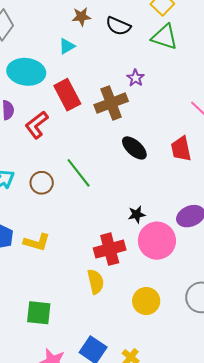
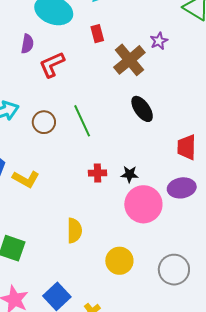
red rectangle: (67, 95) -> (97, 34), moved, size x0.6
brown cross: (111, 103) -> (129, 60), turned -32
red trapezoid: (181, 149) -> (187, 147), moved
red cross: (110, 249) -> (98, 173), moved, size x0.6

